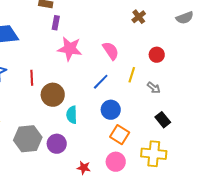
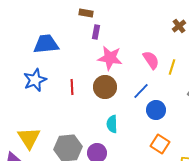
yellow line: (132, 75) -> (172, 67), moved
brown circle: (53, 95) -> (105, 87), moved
blue circle: (111, 110) -> (156, 110), moved

